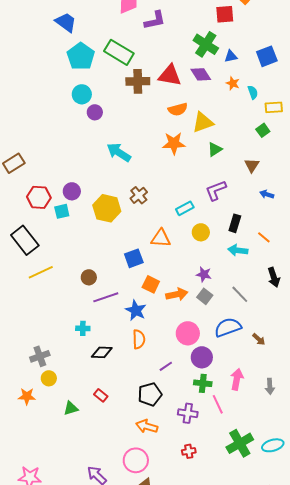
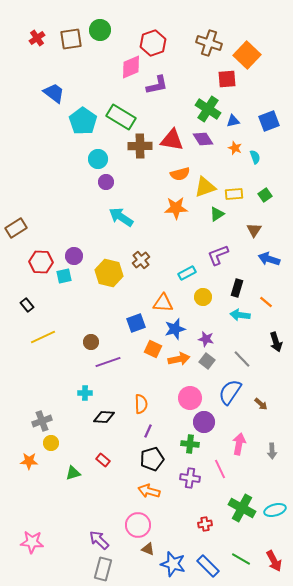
blue trapezoid: (66, 22) -> (54, 93), moved
cyan circle: (82, 94) -> (98, 159), moved
yellow rectangle: (274, 107) -> (234, 194), moved
purple circle: (95, 112) -> (106, 182), moved
blue arrow: (267, 194) -> (269, 259), size x1.5
black rectangle: (25, 240) -> (27, 305), size x0.5
blue star: (136, 310) -> (175, 329), moved, turned 30
blue semicircle: (228, 327) -> (230, 392), turned -36
purple line: (166, 366) -> (148, 431), moved, turned -32
green cross: (203, 383) -> (190, 444), moved
green cross: (240, 443) -> (242, 508), turned -32
red cross: (189, 451) -> (205, 524), moved

